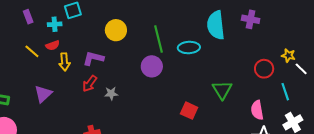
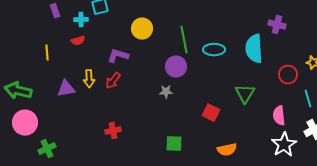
cyan semicircle: (216, 25) -> (254, 49), moved
yellow line: (32, 51) -> (47, 53), moved, turned 42
yellow arrow: (64, 62) -> (89, 79), moved
gray star: (111, 93) -> (166, 92), moved
purple triangle: (43, 94) -> (66, 89), turned 30

